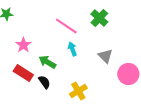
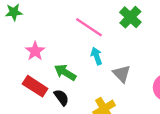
gray triangle: (105, 56) -> (122, 74), moved

